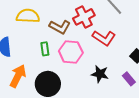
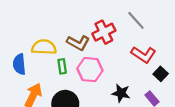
yellow semicircle: (28, 16) -> (44, 47), moved
red L-shape: (104, 38) -> (143, 55), moved

